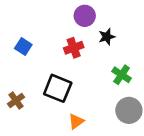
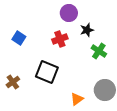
green cross: (122, 75) -> (99, 51), moved
orange triangle: (76, 121) -> (77, 99), moved

